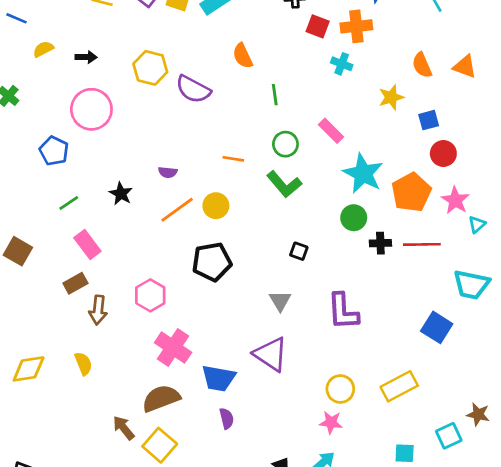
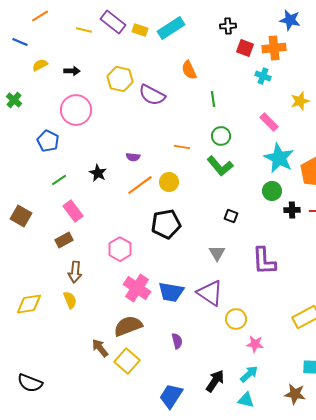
pink rectangle: (331, 131) -> (269, 122), moved
brown arrow: (98, 310) -> (75, 272), moved
blue trapezoid: (219, 378) -> (171, 292), moved
yellow circle: (340, 389) -> (236, 319), moved

